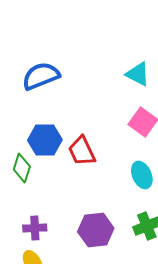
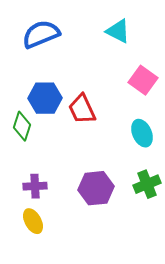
cyan triangle: (138, 74) -> (118, 31), moved

